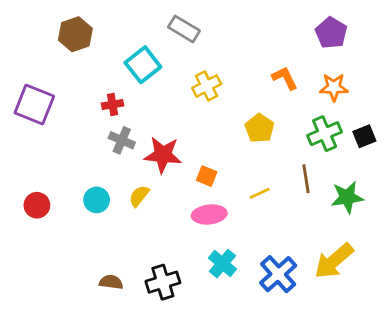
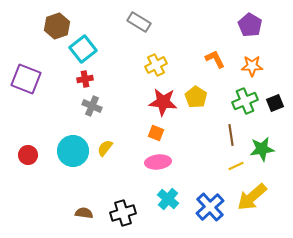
cyan square: (143, 65) -> (83, 49), moved
red star: (163, 155) -> (163, 102), moved
yellow line: (260, 193) -> (236, 166), moved
cyan circle: (97, 200) -> (73, 151), size x1.6

